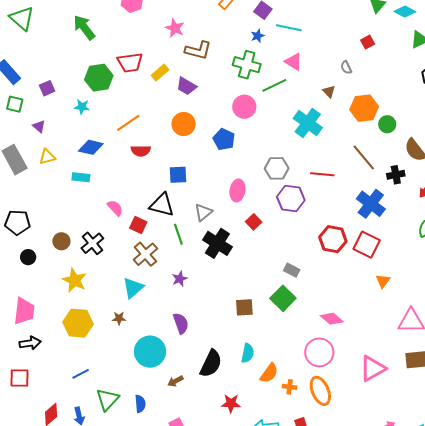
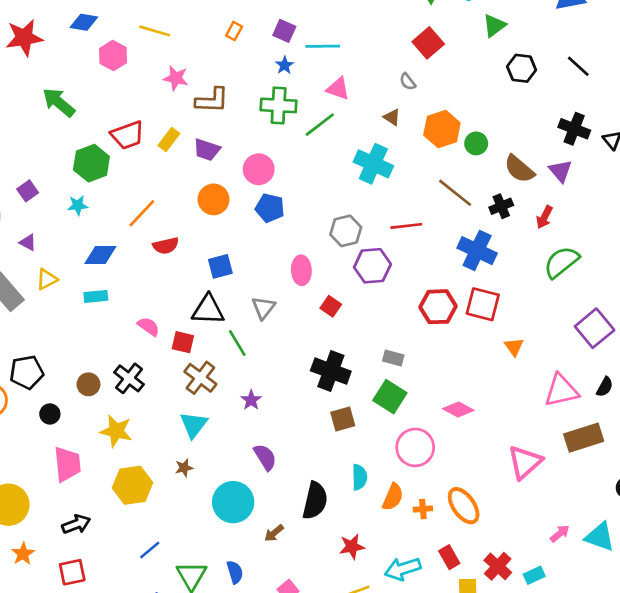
red square: (368, 42) -> (428, 43), size x1.6
pink circle: (244, 107) -> (259, 169), moved
black cross: (217, 243) -> (331, 371), moved
pink trapezoid: (24, 311) -> (67, 464), moved
pink circle: (319, 352) -> (415, 447), moved

